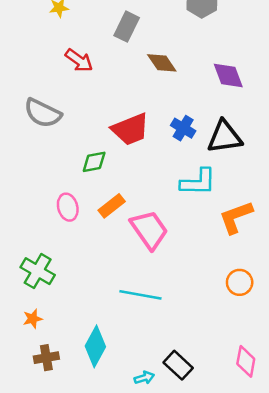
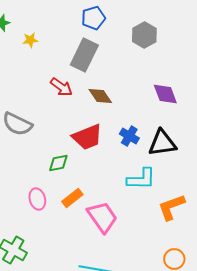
gray rectangle: (127, 27) -> (84, 55), size x1.4
red arrow: (79, 60) -> (61, 87), moved
brown diamond: (162, 63) -> (100, 96), moved

